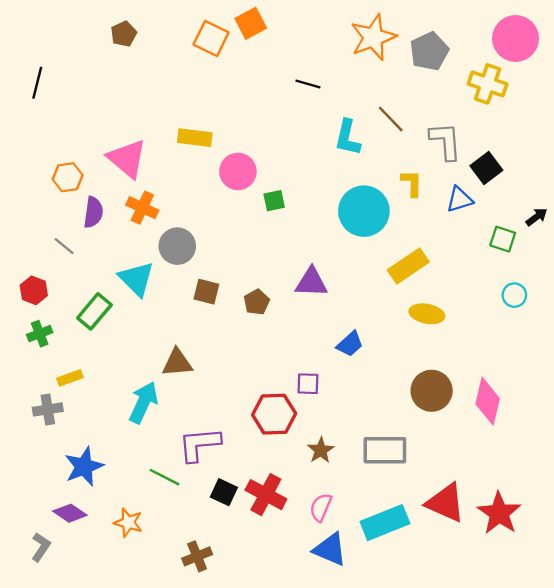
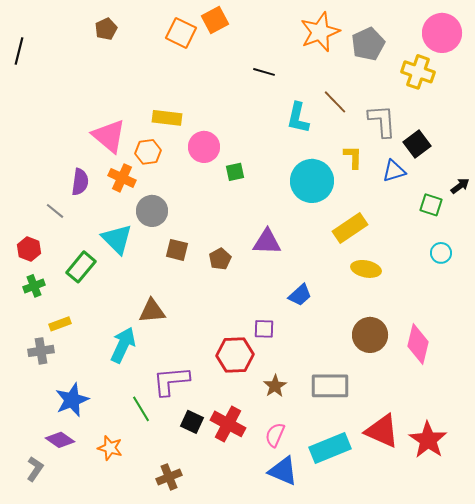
black line: (37, 83) -> (19, 51), moved
orange hexagon: (68, 177) -> (148, 152), moved
green line: (164, 477) -> (141, 409), turned 32

